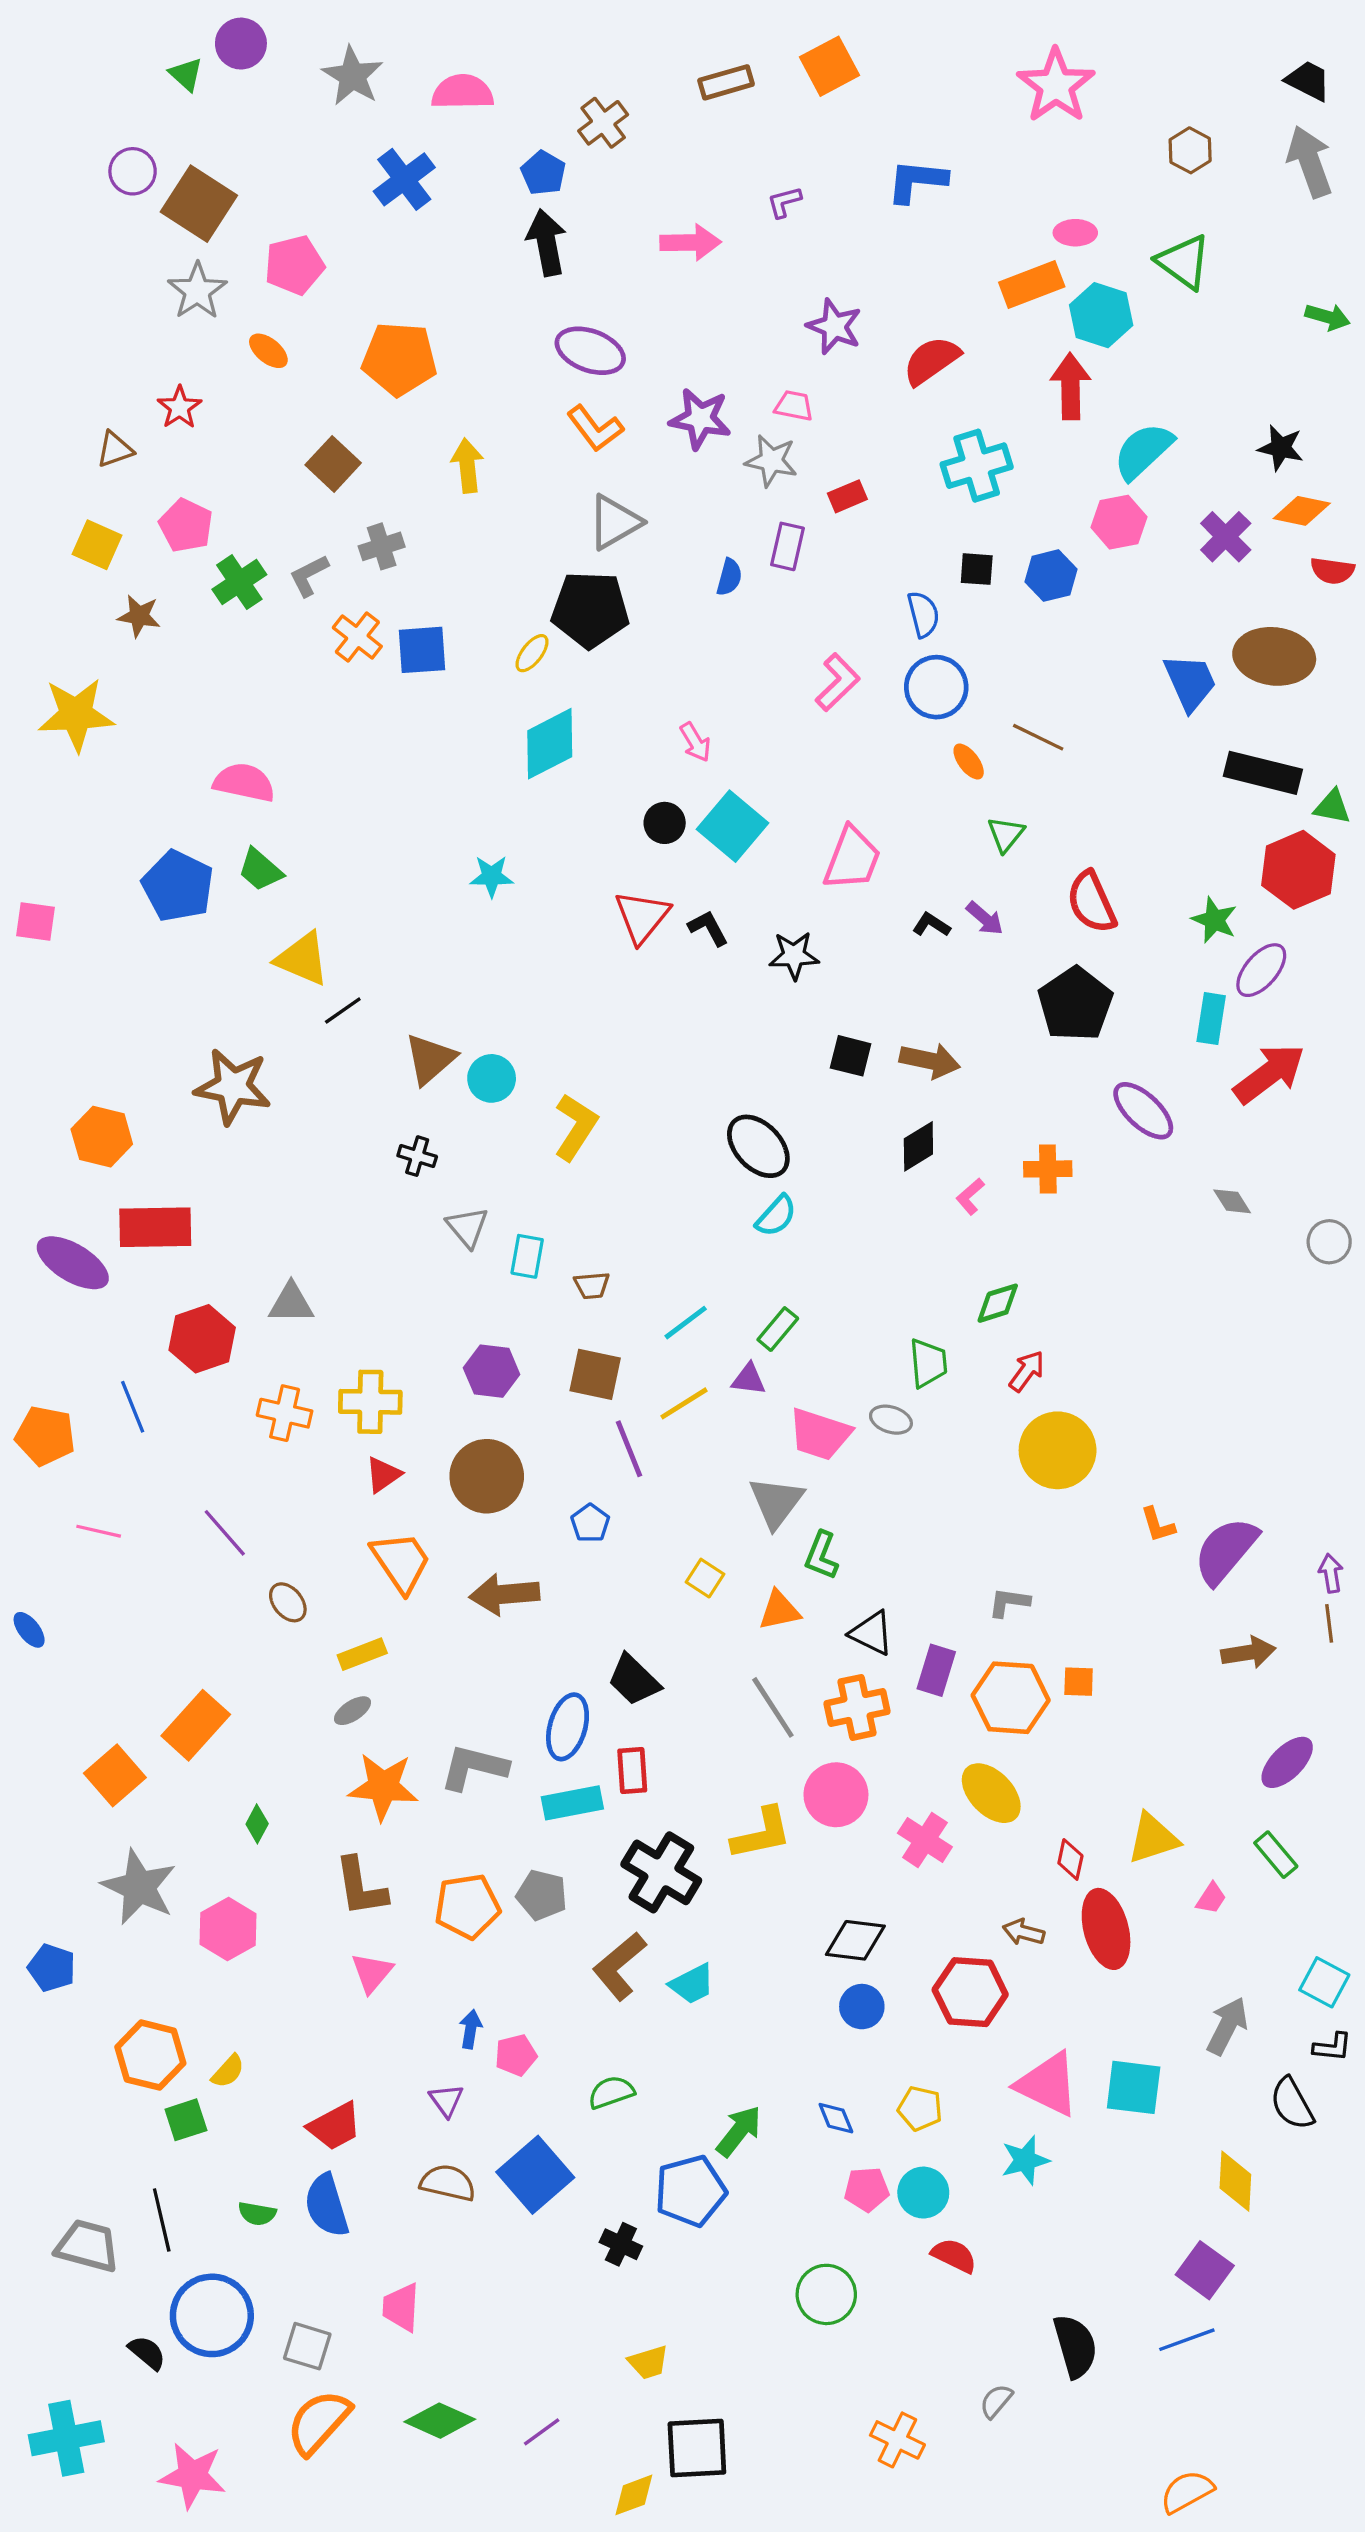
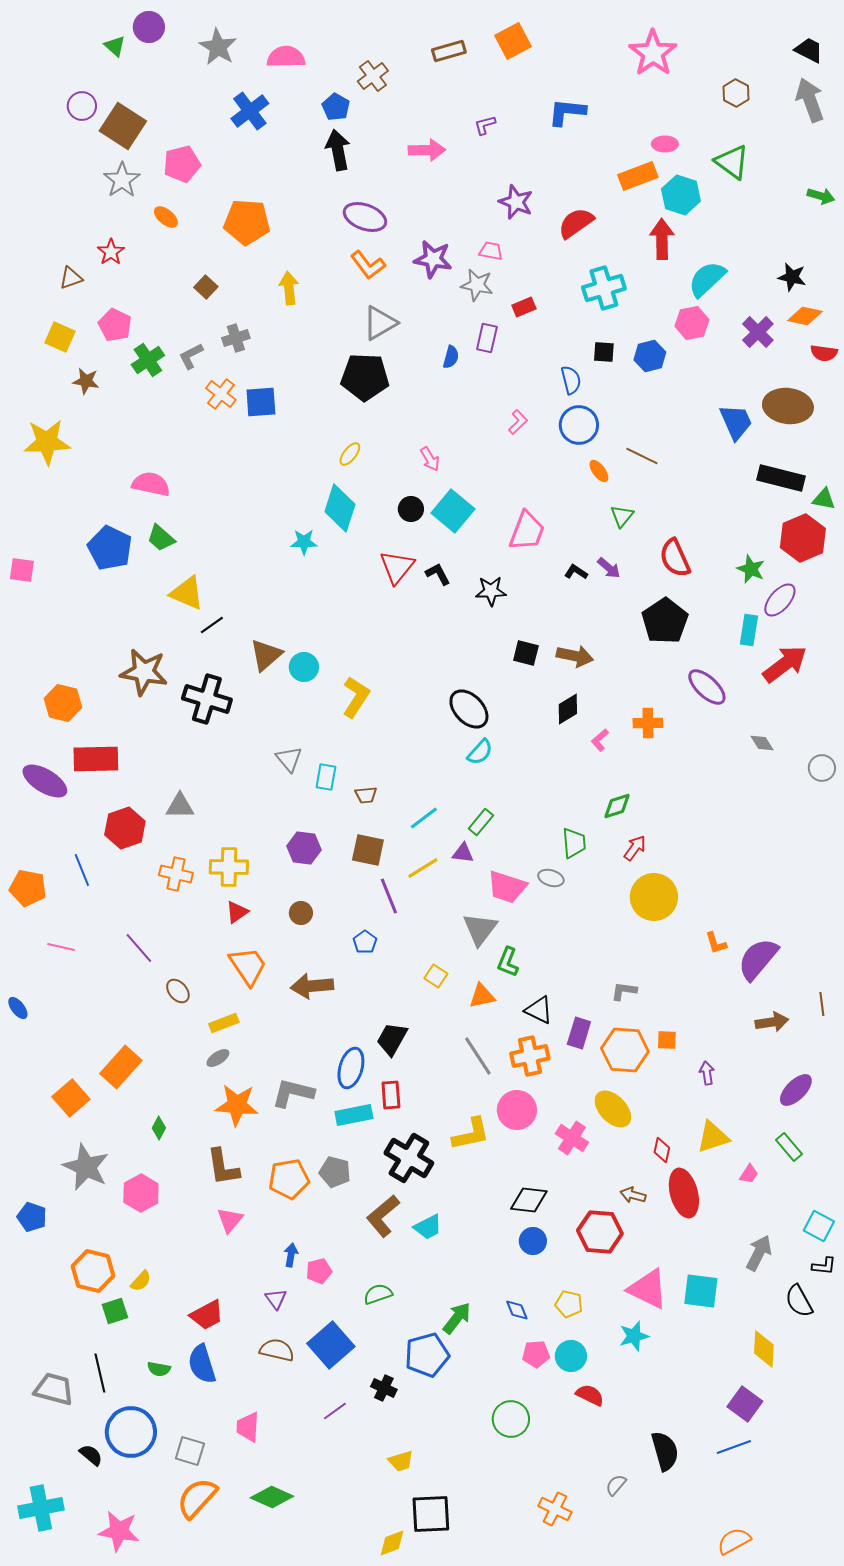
brown square: (333, 464) -> (206, 287), size x0.7
yellow ellipse: (532, 653) -> (350, 454), moved
pink L-shape: (838, 682) -> (518, 422), size x0.7
cyan diamond: (550, 744) -> (340, 508), moved, turned -45
black cross: (417, 1156) -> (207, 699), moved, size x2.0
brown circle: (487, 1476) -> (301, 913), size x0.5
purple arrow: (1331, 1573) -> (707, 1073), moved
black trapezoid: (634, 1680) -> (392, 1039), turned 75
purple line: (542, 2432) -> (335, 1411), moved

